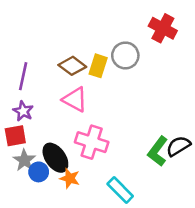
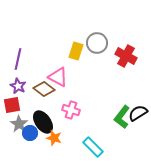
red cross: (163, 28) -> (126, 56), moved
brown diamond: (72, 66) -> (44, 89), moved
pink cross: (92, 142) -> (71, 110), size x0.7

